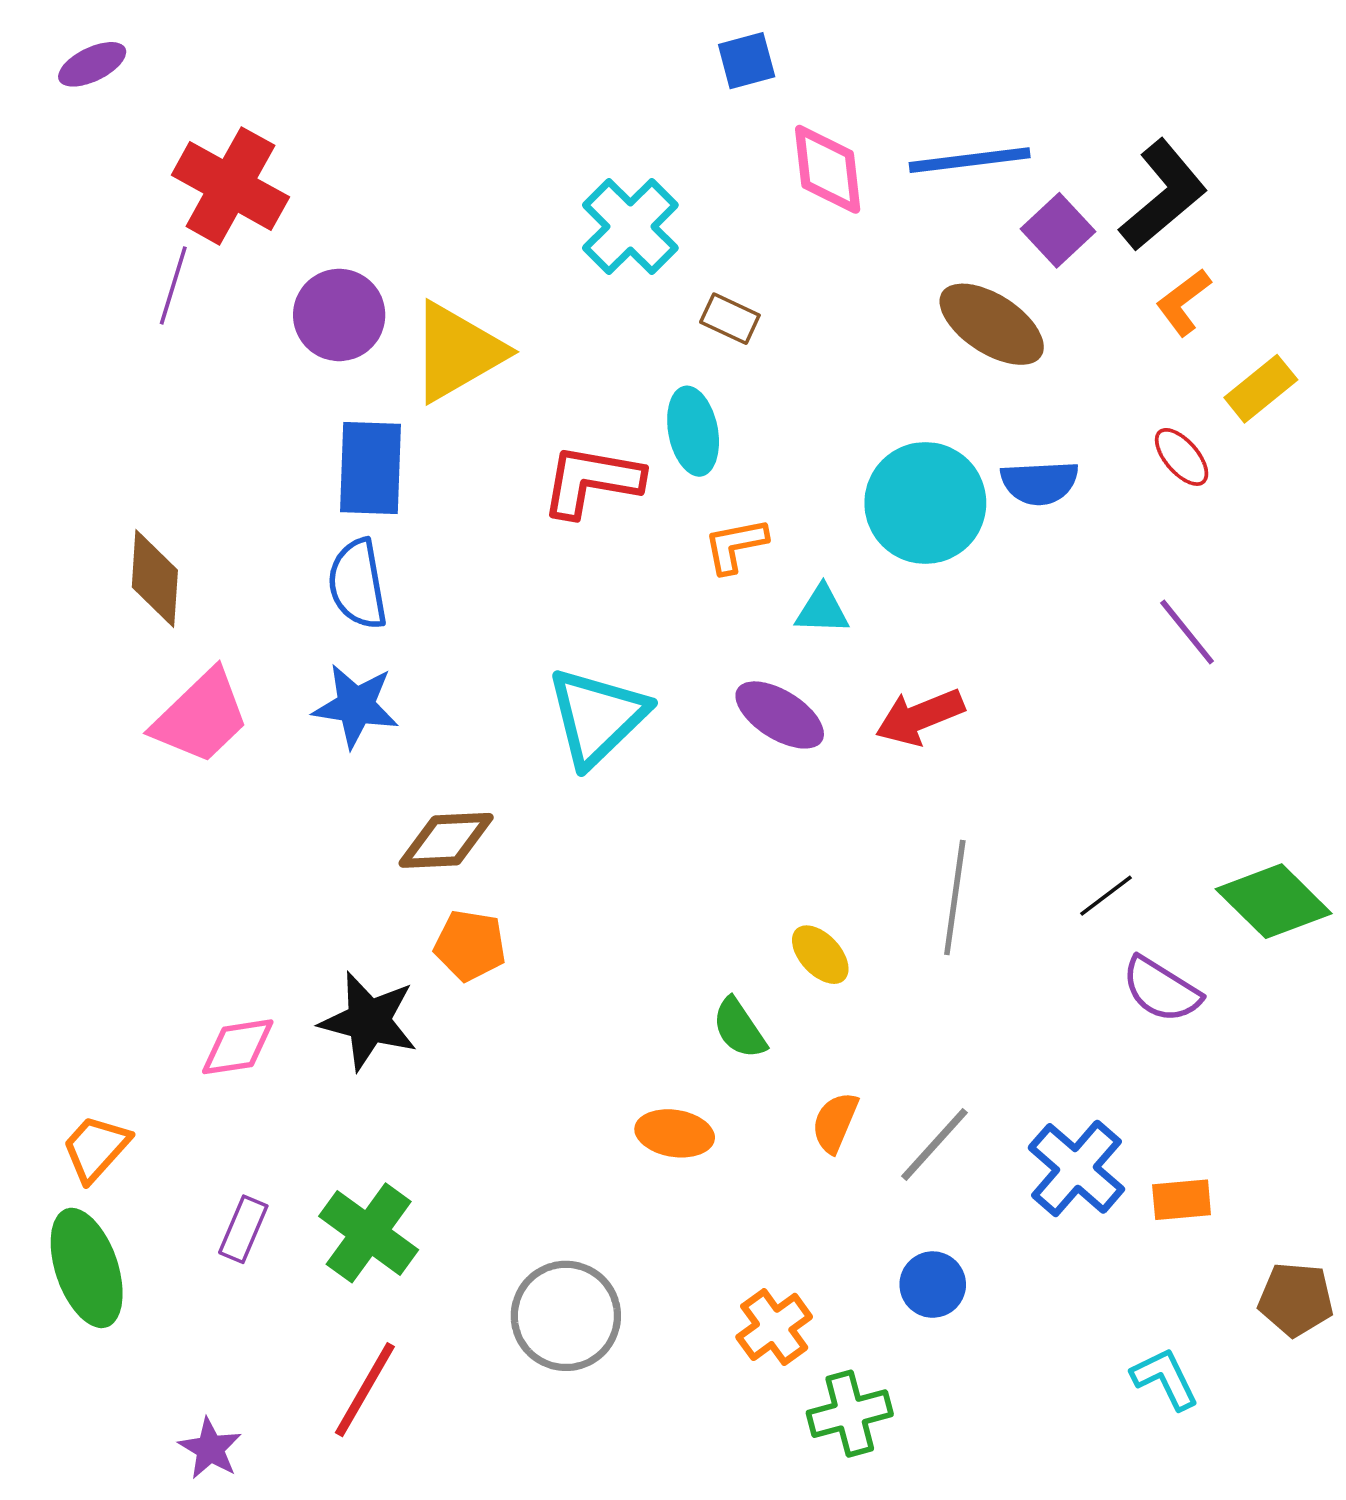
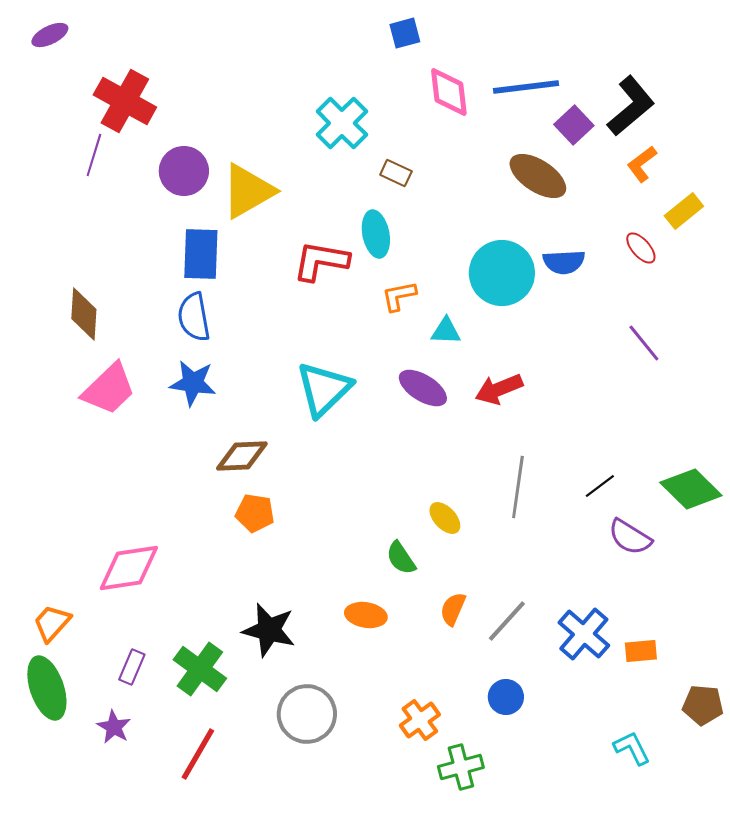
black star: (369, 1021) -> (269, 630), moved
pink diamond: (238, 1047) -> (129, 568), size x1.5
purple star: (210, 1449) -> (114, 727), moved

